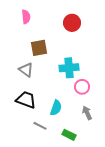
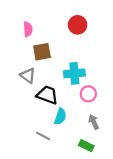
pink semicircle: (26, 17) -> (28, 29), moved
black trapezoid: (26, 100) -> (47, 95), moved
green rectangle: (69, 135) -> (86, 146), moved

